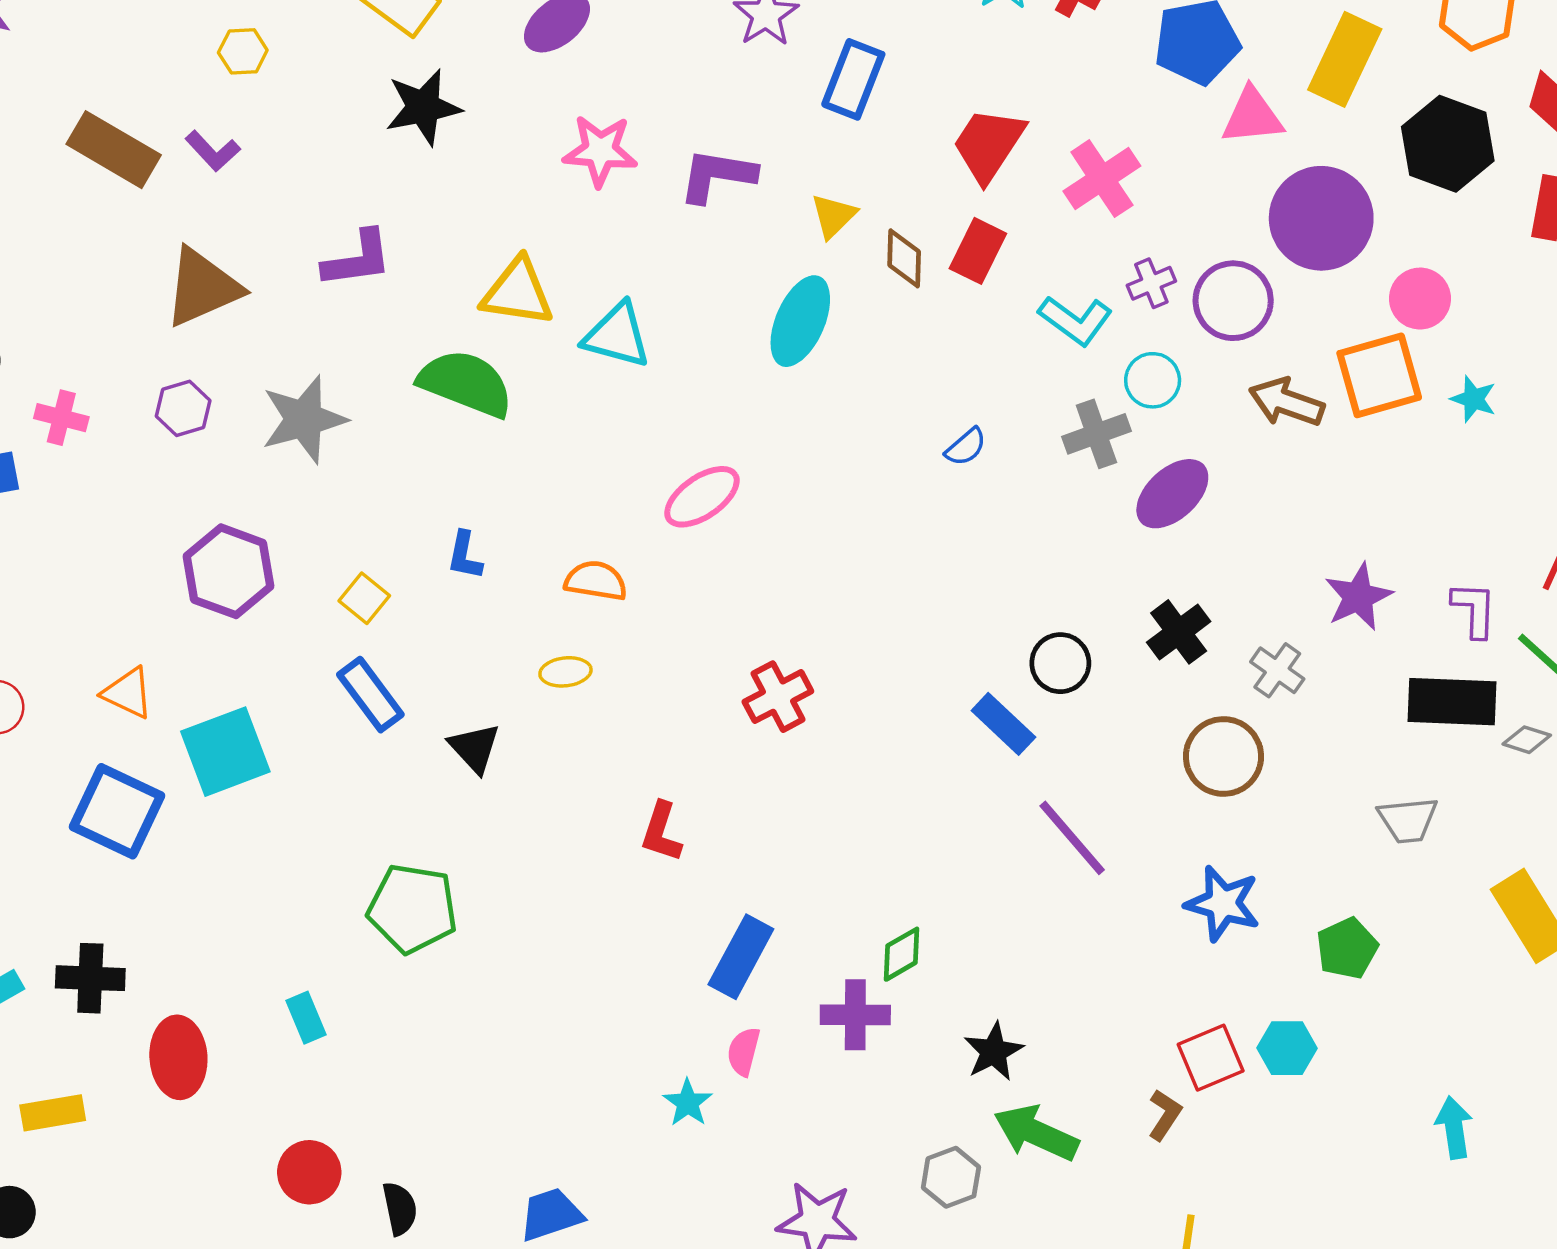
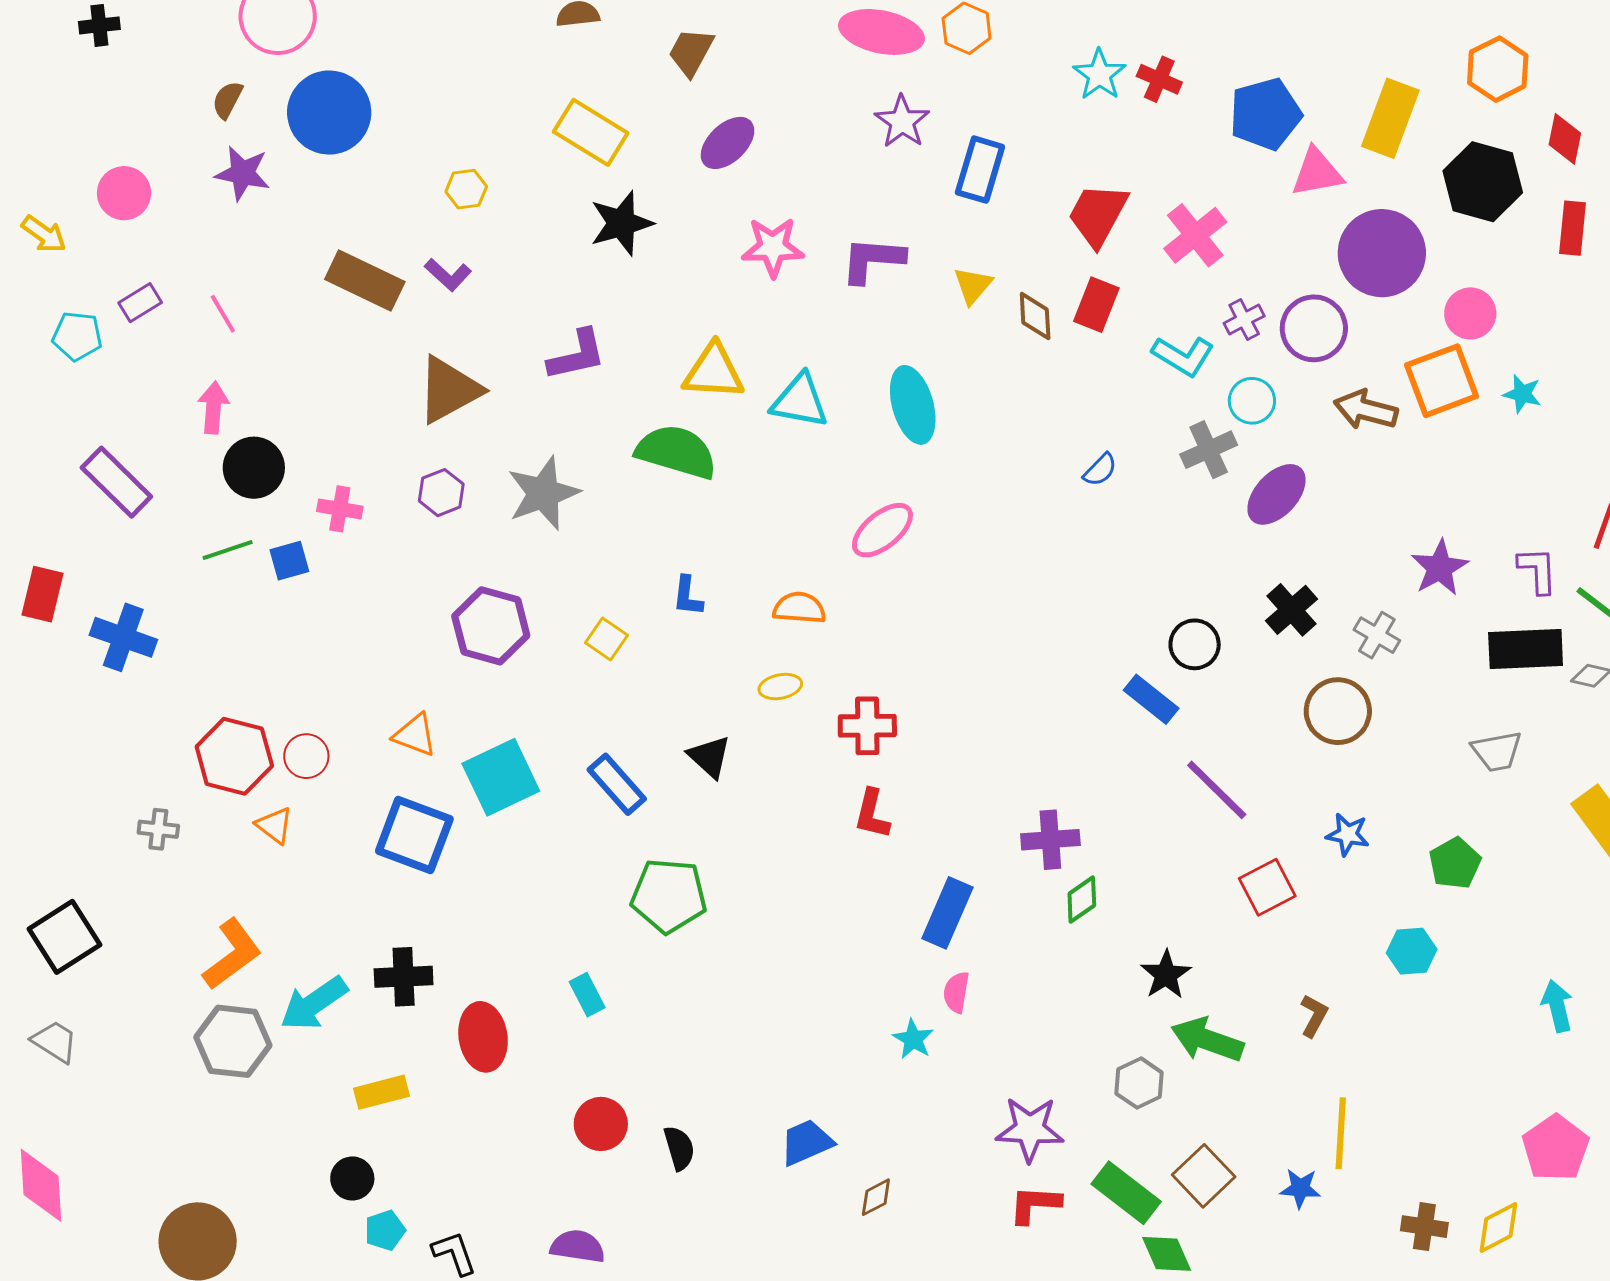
cyan ellipse: (800, 321) -> (913, 405), moved, turned -34
blue rectangle: (370, 695) -> (617, 784), moved
red cross: (778, 697) -> (867, 726), moved, turned 32
blue star: (1223, 904) -> (1348, 834), size x0.7
purple cross: (855, 1015) -> (1050, 840), moved
red square: (1211, 1058) -> (1267, 887), moved

